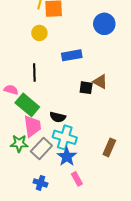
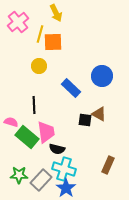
blue circle: (104, 24) -> (102, 76), moved
blue rectangle: (72, 55) -> (71, 88), turned 54
pink trapezoid: (32, 126) -> (46, 132), moved
brown rectangle: (109, 147) -> (108, 165), moved

